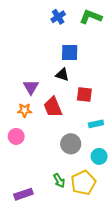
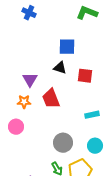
blue cross: (58, 17) -> (29, 13), moved, turned -32
red square: (84, 94) -> (85, 76), moved
gray circle: (71, 144) -> (63, 143), moved

